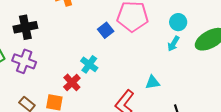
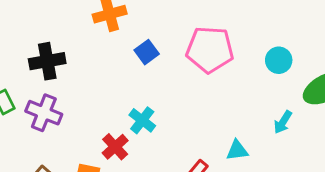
blue square: (106, 30) -> (147, 52), moved
cyan arrow: (173, 44) -> (283, 122), moved

